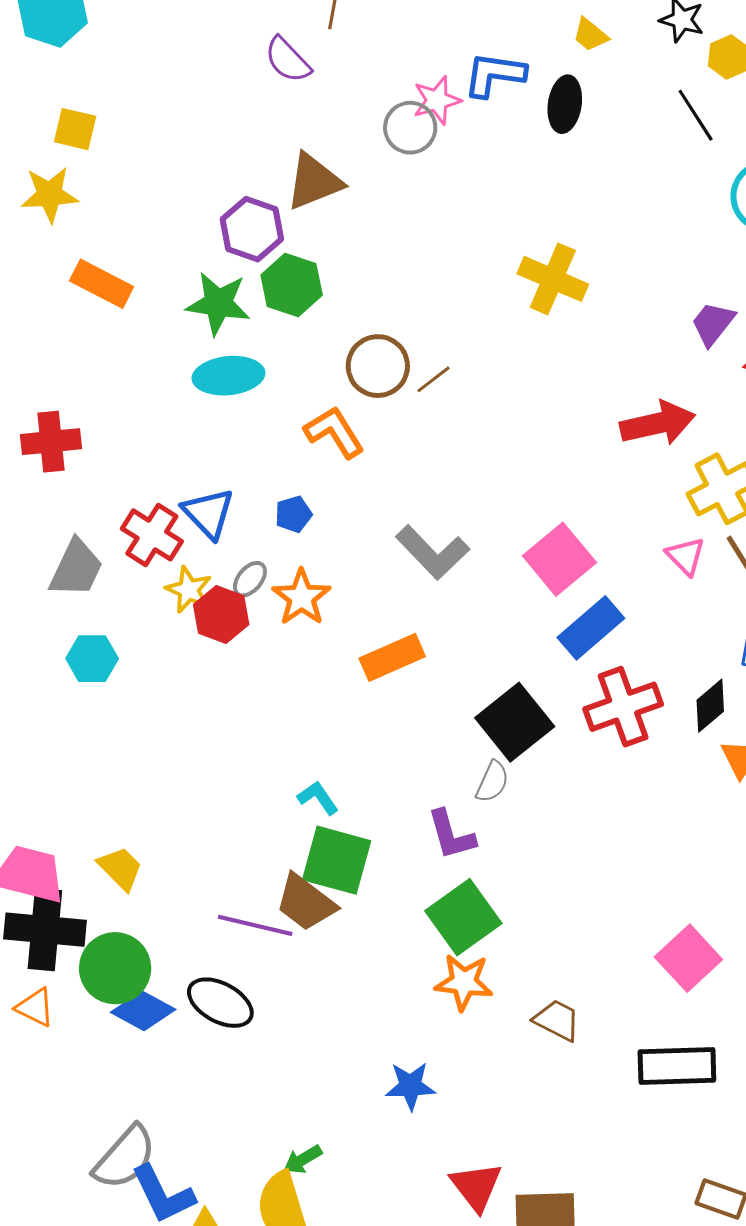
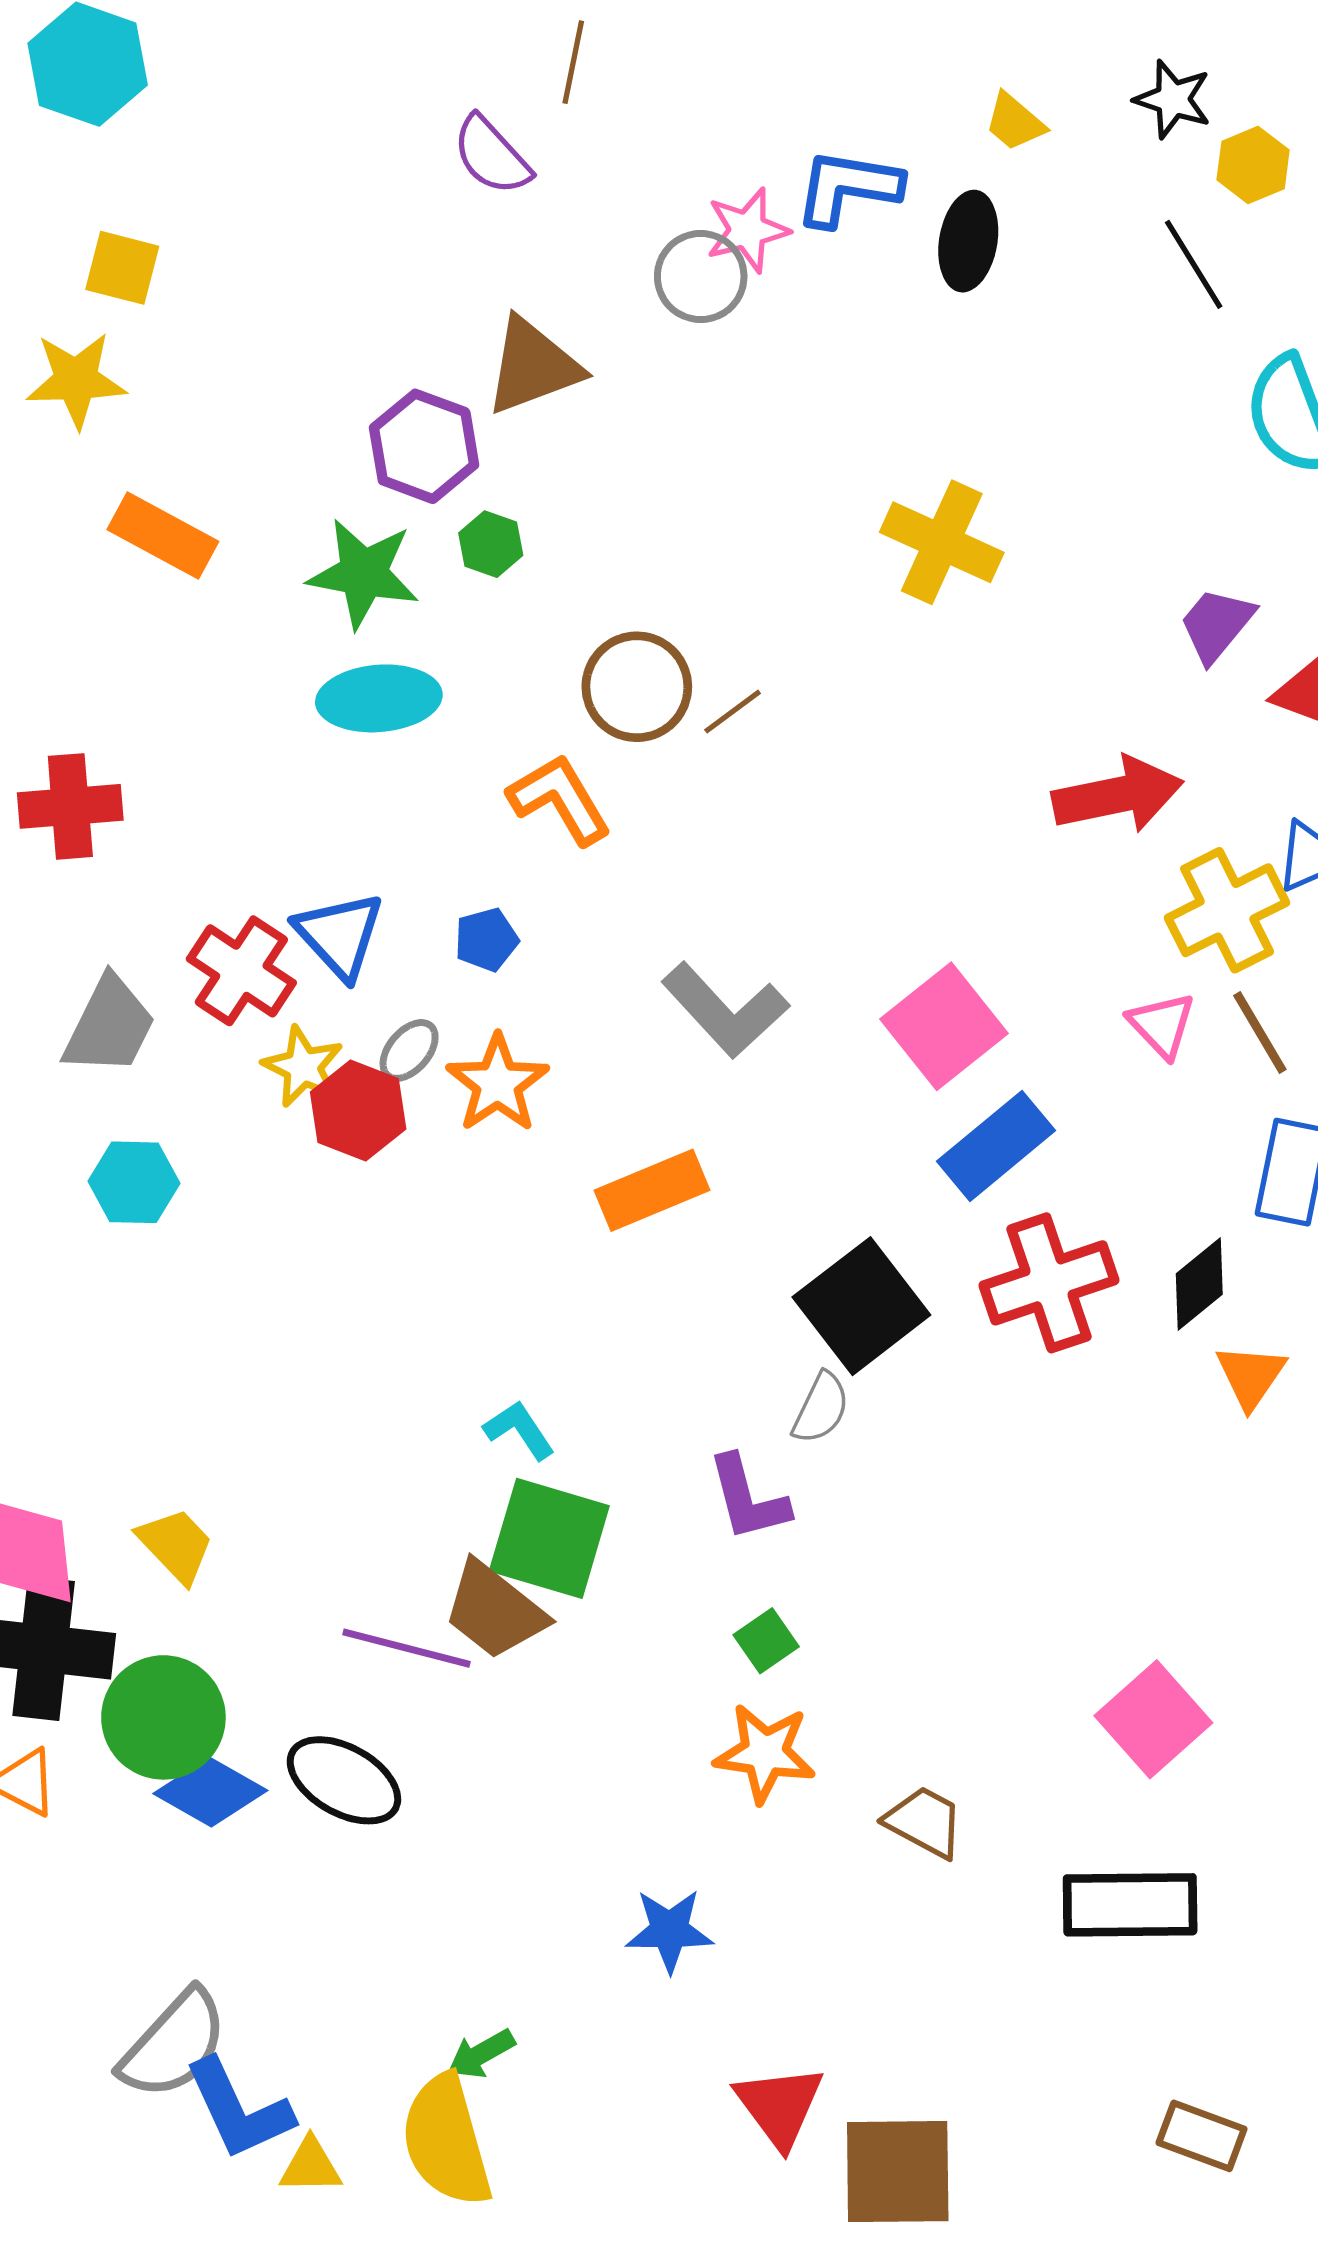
green hexagon: (292, 285) -> (491, 544), size x0.6
green square: (463, 917) -> (766, 1641), size x0.5

